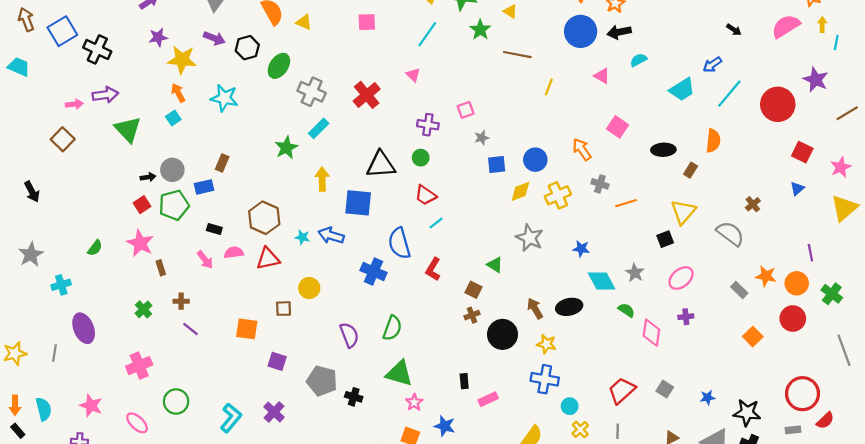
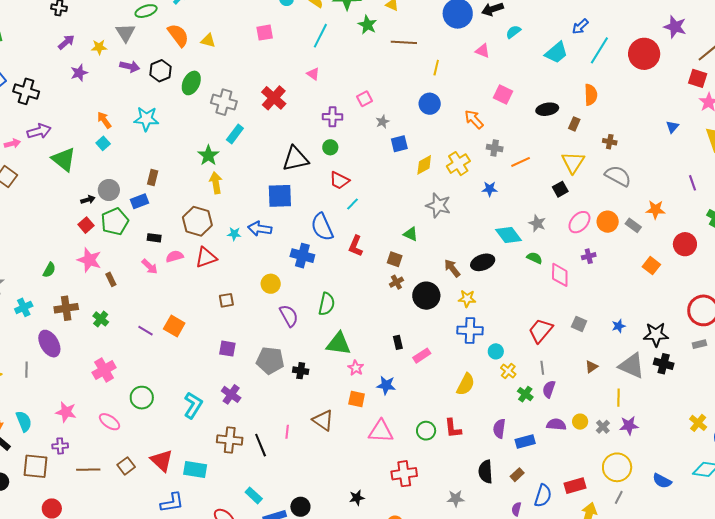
yellow star: (182, 60) -> (99, 47), moved, size x0.6
red square: (802, 152) -> (698, 78), moved
blue circle: (535, 160) -> (430, 104), moved
yellow arrow: (322, 179) -> (216, 183), moved
brown cross: (753, 204) -> (610, 142), moved, turned -32
blue star: (581, 249) -> (490, 189), moved
orange circle: (797, 283) -> (608, 222), moved
yellow circle: (309, 288) -> (271, 284), moved
brown cross: (181, 301) -> (66, 308), moved, size x1.6
orange square: (247, 329) -> (174, 326), moved, turned 30

